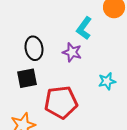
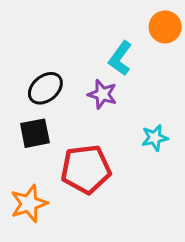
black ellipse: (34, 48) -> (45, 88), turned 60

